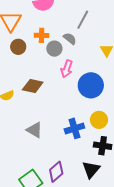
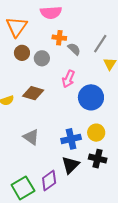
gray line: (83, 20) -> (100, 44), moved
orange cross: (42, 35) -> (59, 38), moved
gray circle: (54, 49) -> (42, 58), moved
black triangle: (91, 169) -> (70, 165), moved

